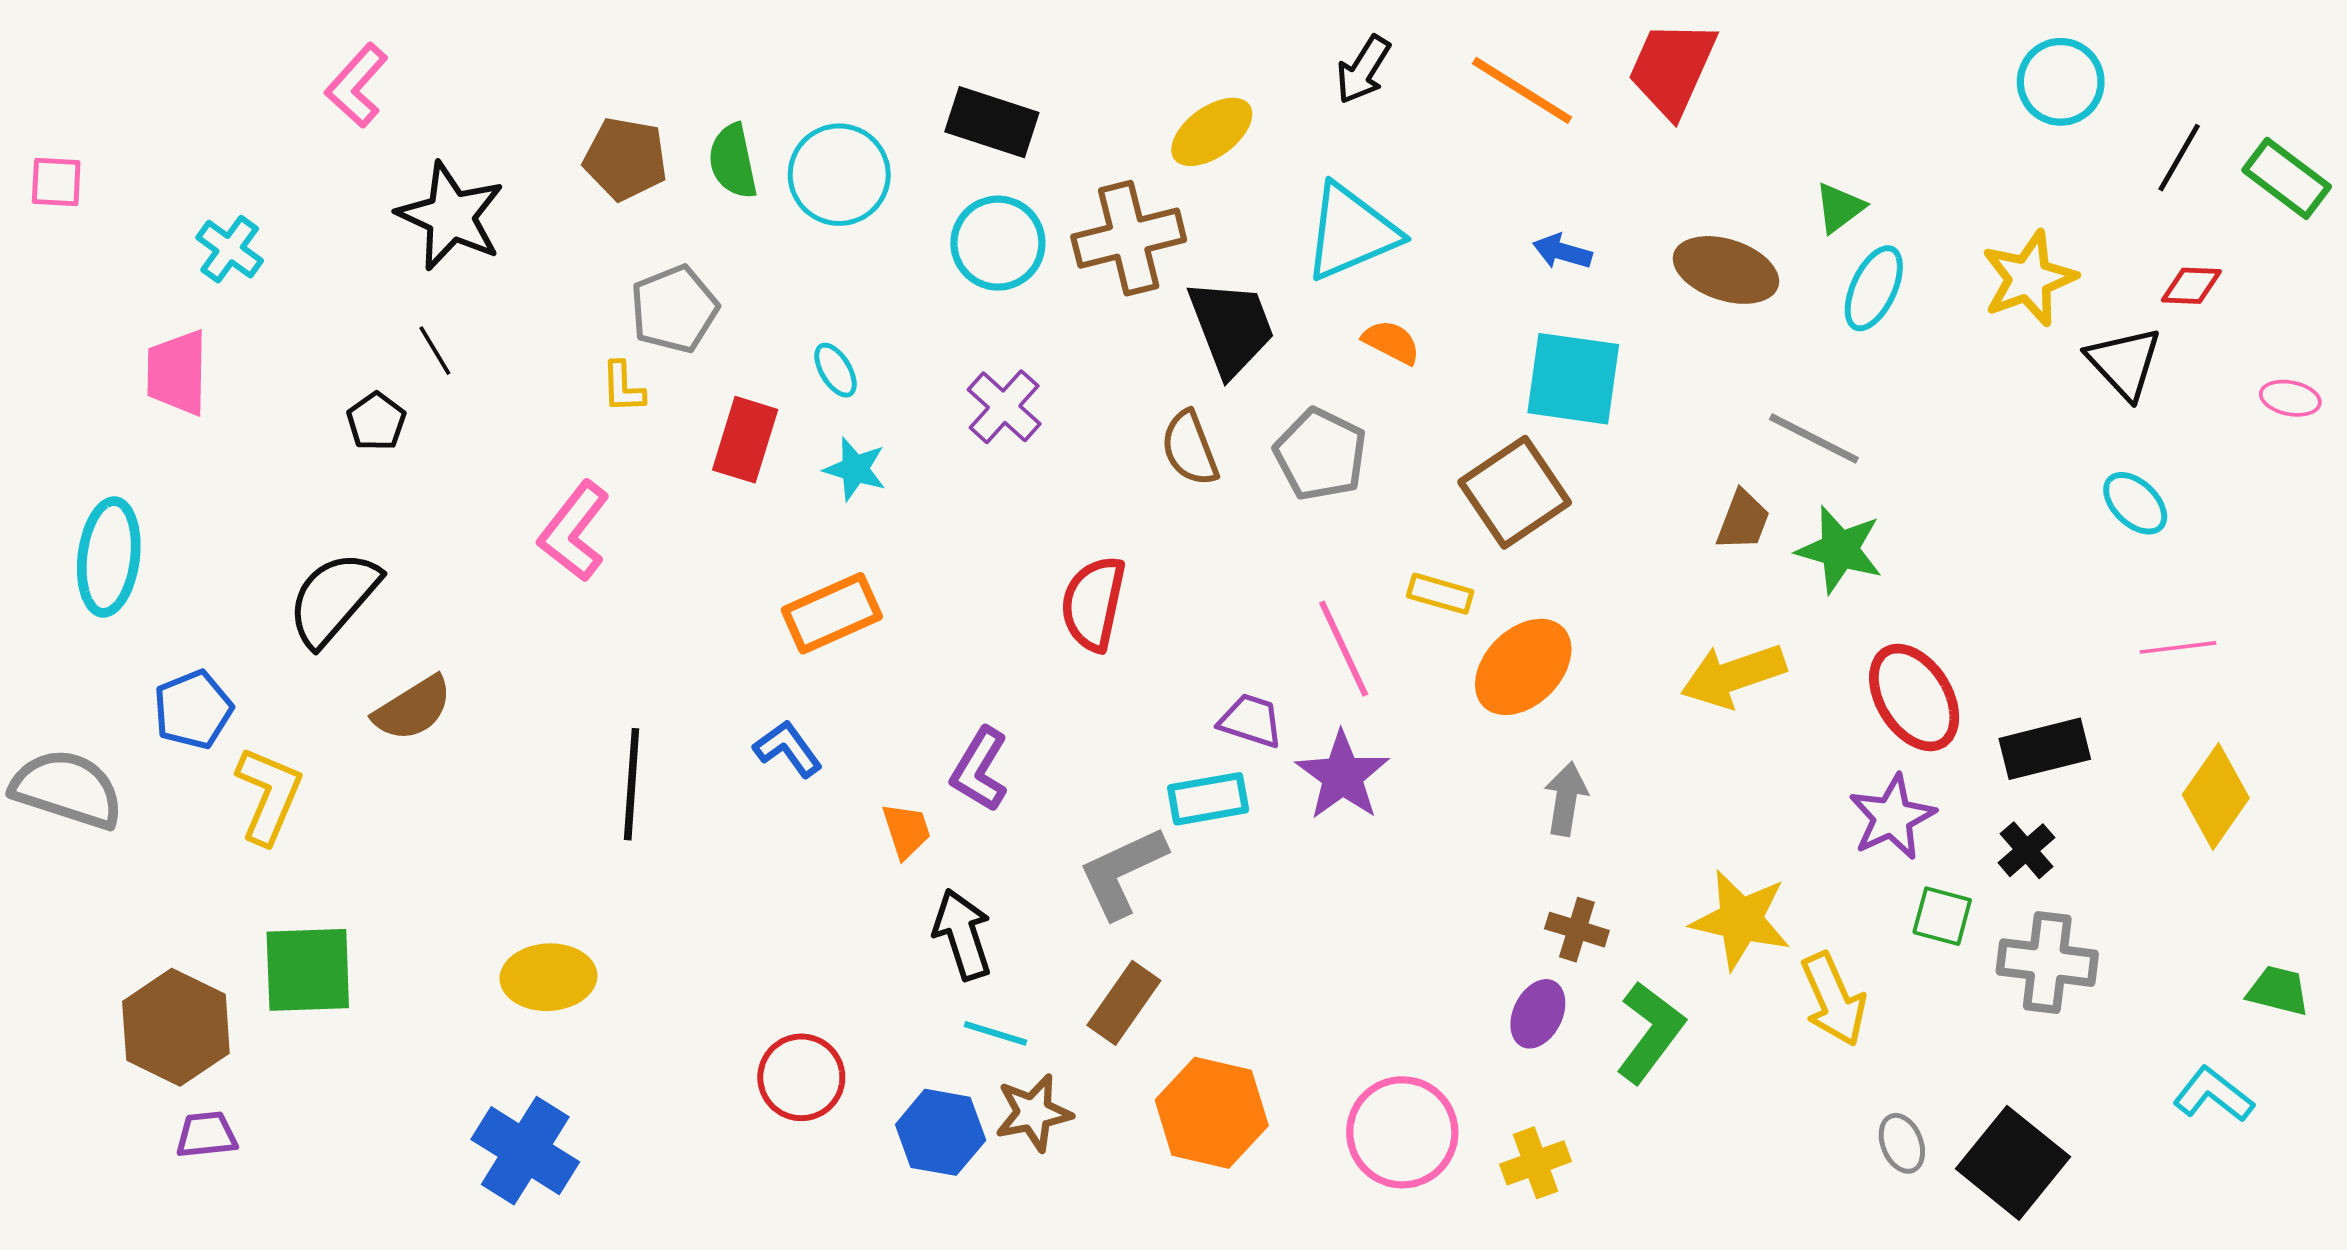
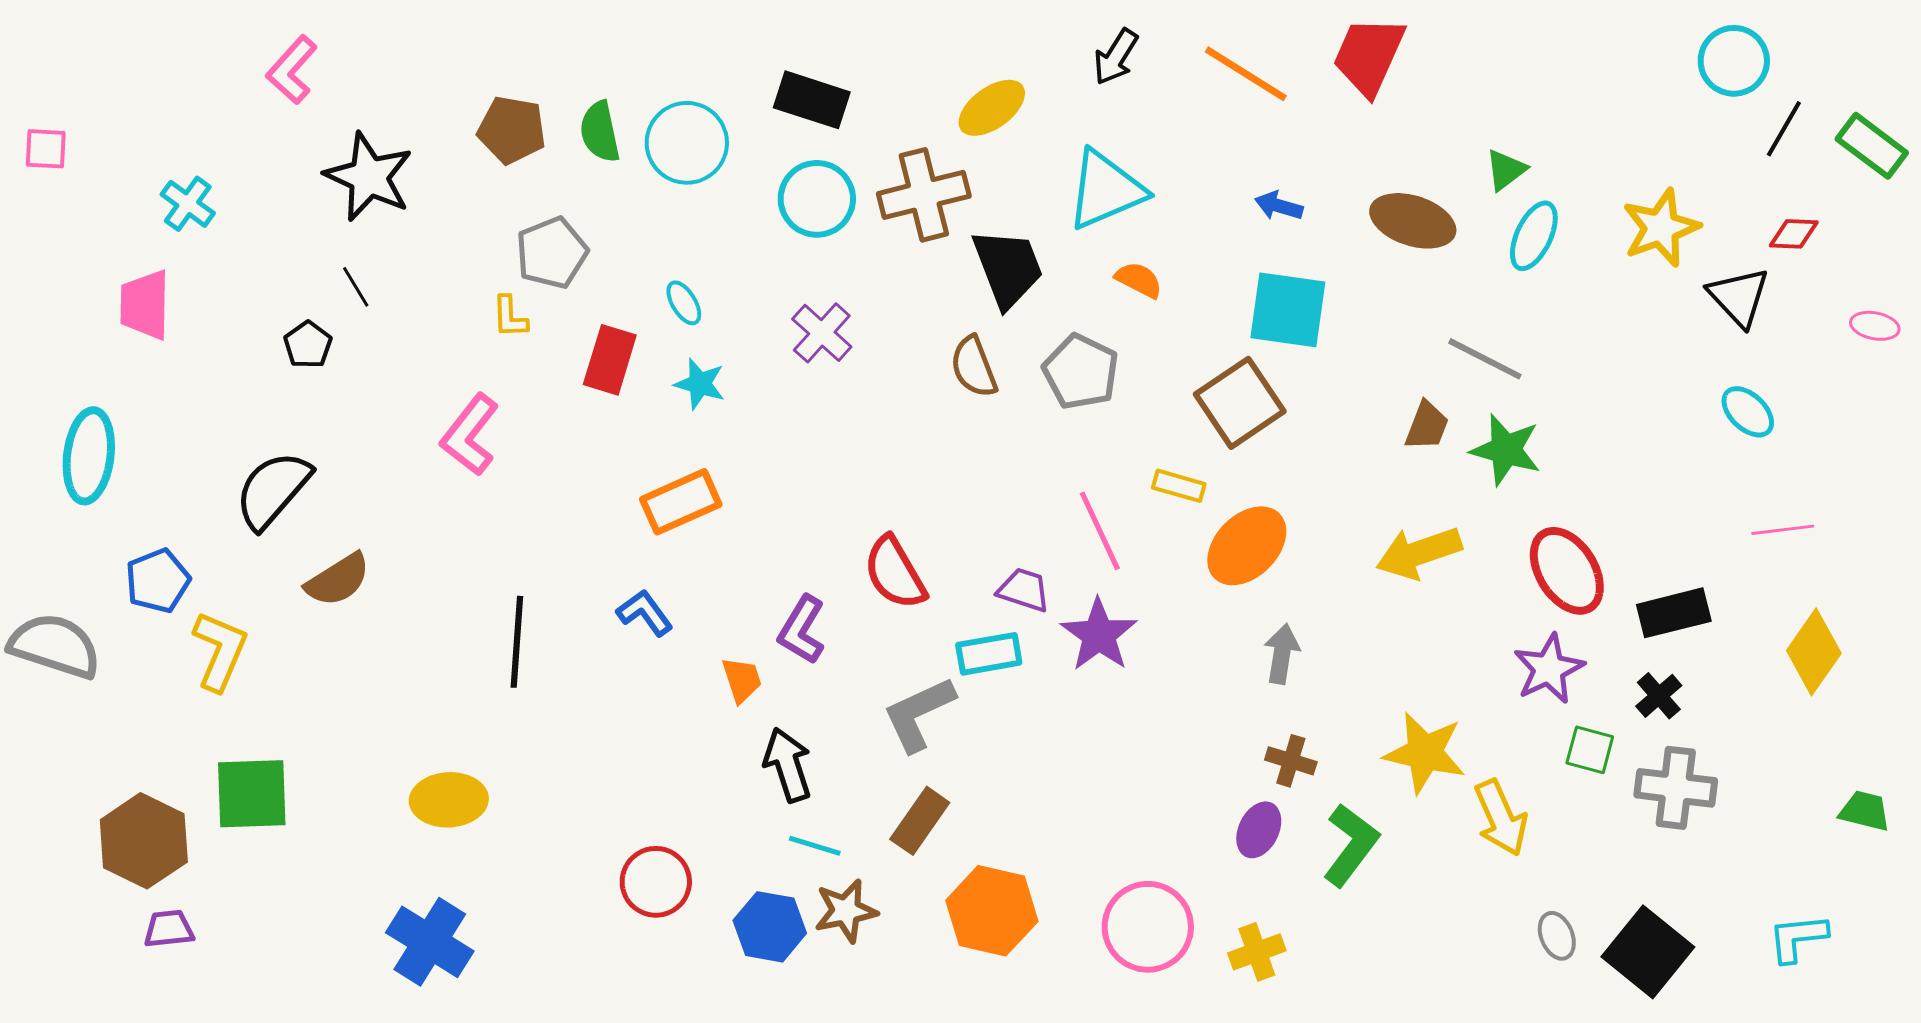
cyan circle: (2061, 82) -> (1734, 61), moved
red semicircle: (1093, 603) -> (895, 573), moved, turned -42
cyan L-shape: (2213, 1094) -> (1798, 938), moved, turned -44

